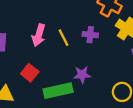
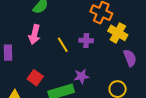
pink arrow: (39, 35) -> (34, 35), moved

